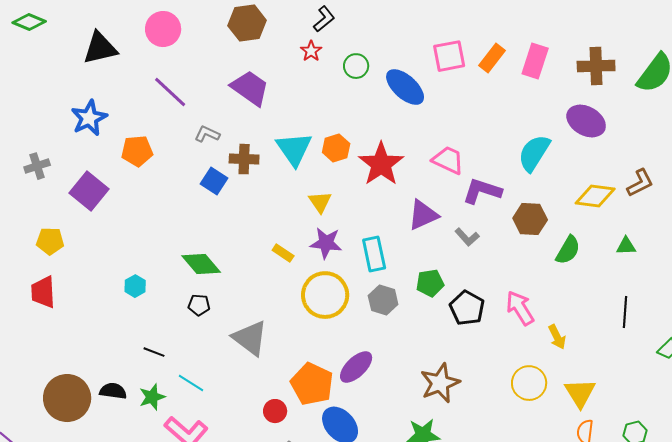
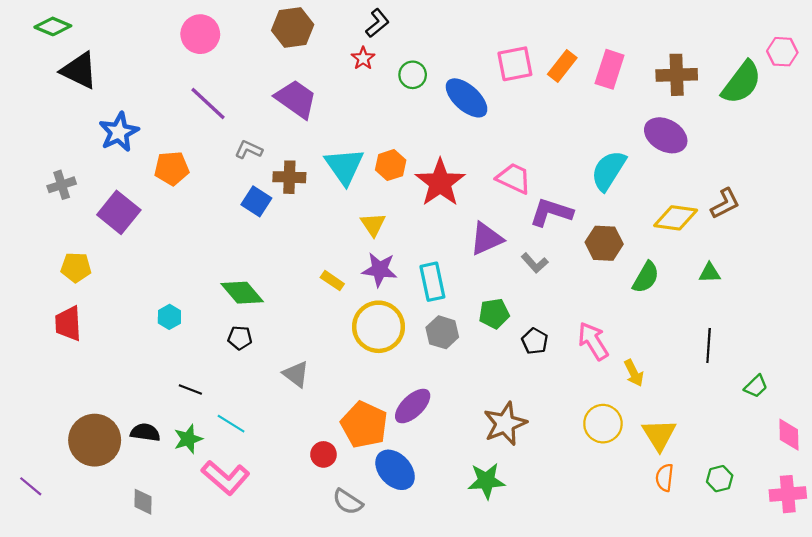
black triangle: (100, 48) -> (79, 70), moved, turned 39
black pentagon: (467, 308) -> (535, 341), size x0.7
gray triangle: (250, 338) -> (296, 374), size x0.7

